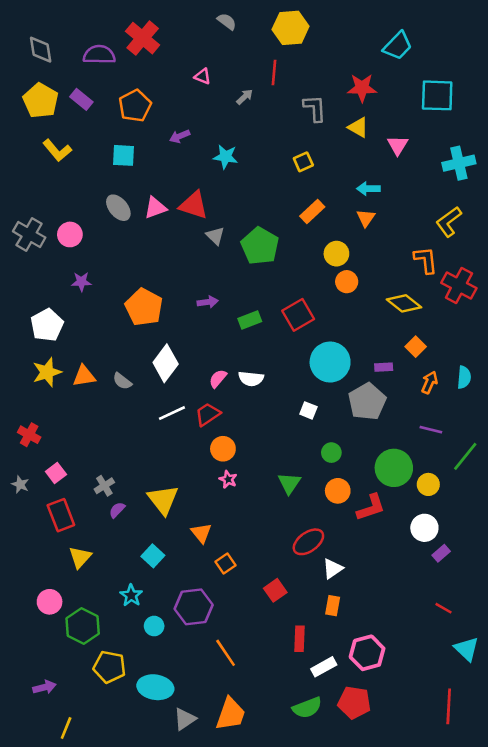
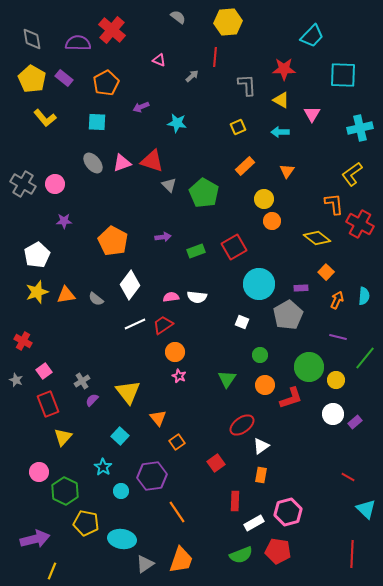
cyan arrow: (368, 189) -> (280, 132), moved
pink semicircle: (218, 379) -> (171, 297), turned 42
purple rectangle: (441, 553) -> (355, 422), moved
purple arrow: (44, 687) -> (35, 539), size x1.6

